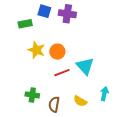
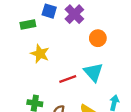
purple cross: (67, 14) -> (74, 14), turned 36
orange circle: (57, 52) -> (98, 38), moved

